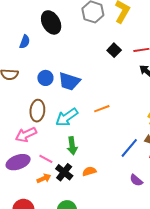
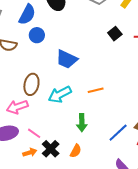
blue semicircle: (25, 42) -> (27, 14), size x1.5
blue circle: (45, 78) -> (37, 35), moved
green arrow: (72, 146) -> (82, 123), moved
orange semicircle: (89, 171) -> (76, 151), turned 128

